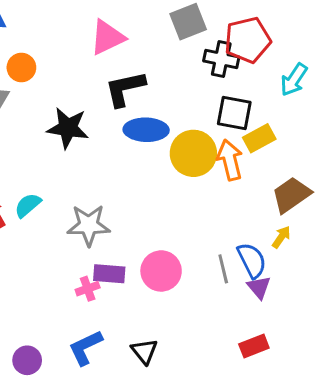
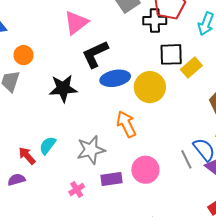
orange arrow: (230, 160) -> (126, 124), moved
pink cross: (88, 289) -> (77, 189), moved

